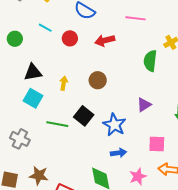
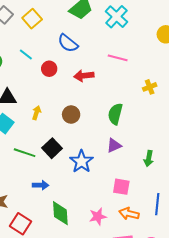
green semicircle: (150, 61) -> (115, 114), moved
blue arrow: (119, 153) -> (41, 185), moved

